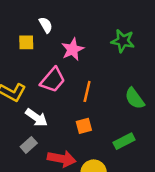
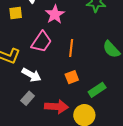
green rectangle: (124, 141) -> (97, 90), moved

